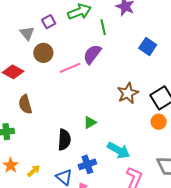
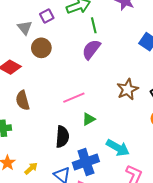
green line: (103, 27) -> (94, 25), moved
pink line: (70, 68) -> (74, 98), moved
blue cross: (87, 164) -> (86, 162), size x1.4

